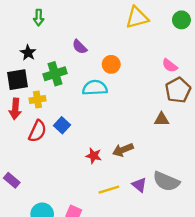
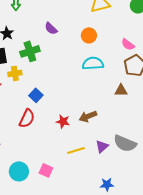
orange circle: (111, 64) -> (89, 35), moved
cyan semicircle: (95, 88) -> (93, 63), moved
red semicircle: (37, 131) -> (27, 118), moved
purple triangle: (139, 185) -> (102, 146), turned 40

